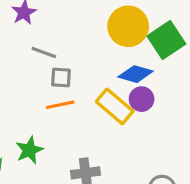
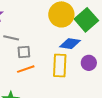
purple circle: (142, 99) -> (89, 63), moved
yellow rectangle: (115, 106) -> (60, 65), turned 60

